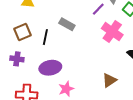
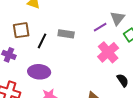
gray rectangle: (67, 24) -> (66, 34), turned -35

